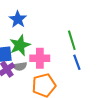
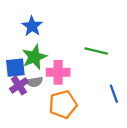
green line: (72, 40) -> (96, 51), turned -60
blue line: (77, 62) -> (114, 94), moved

